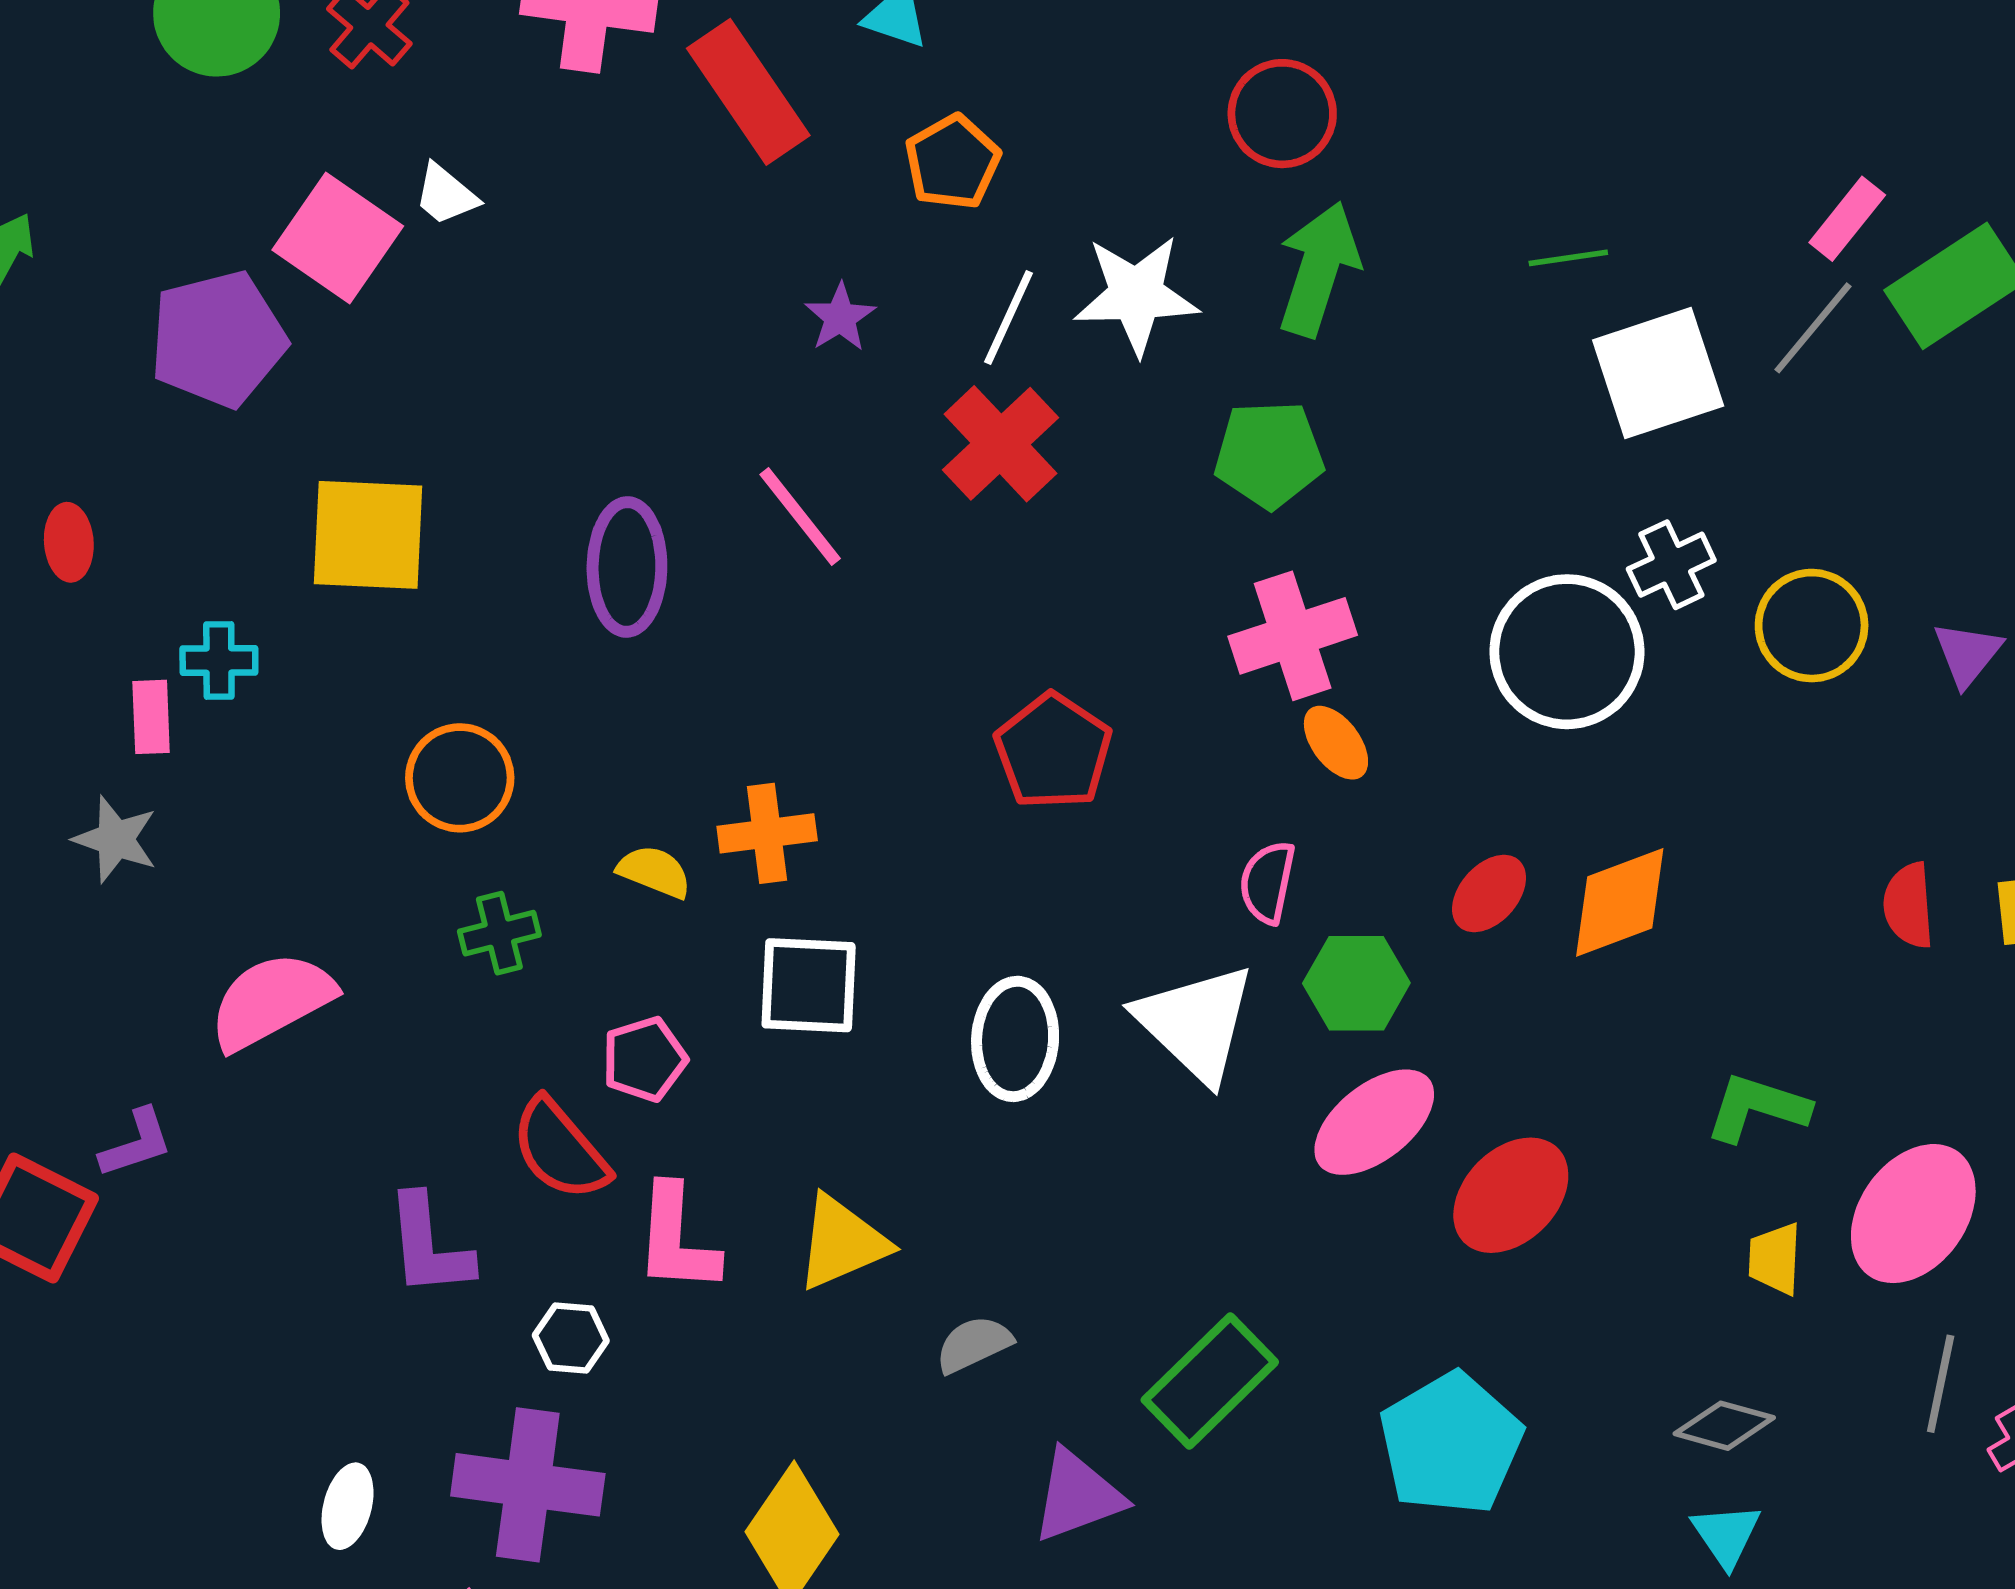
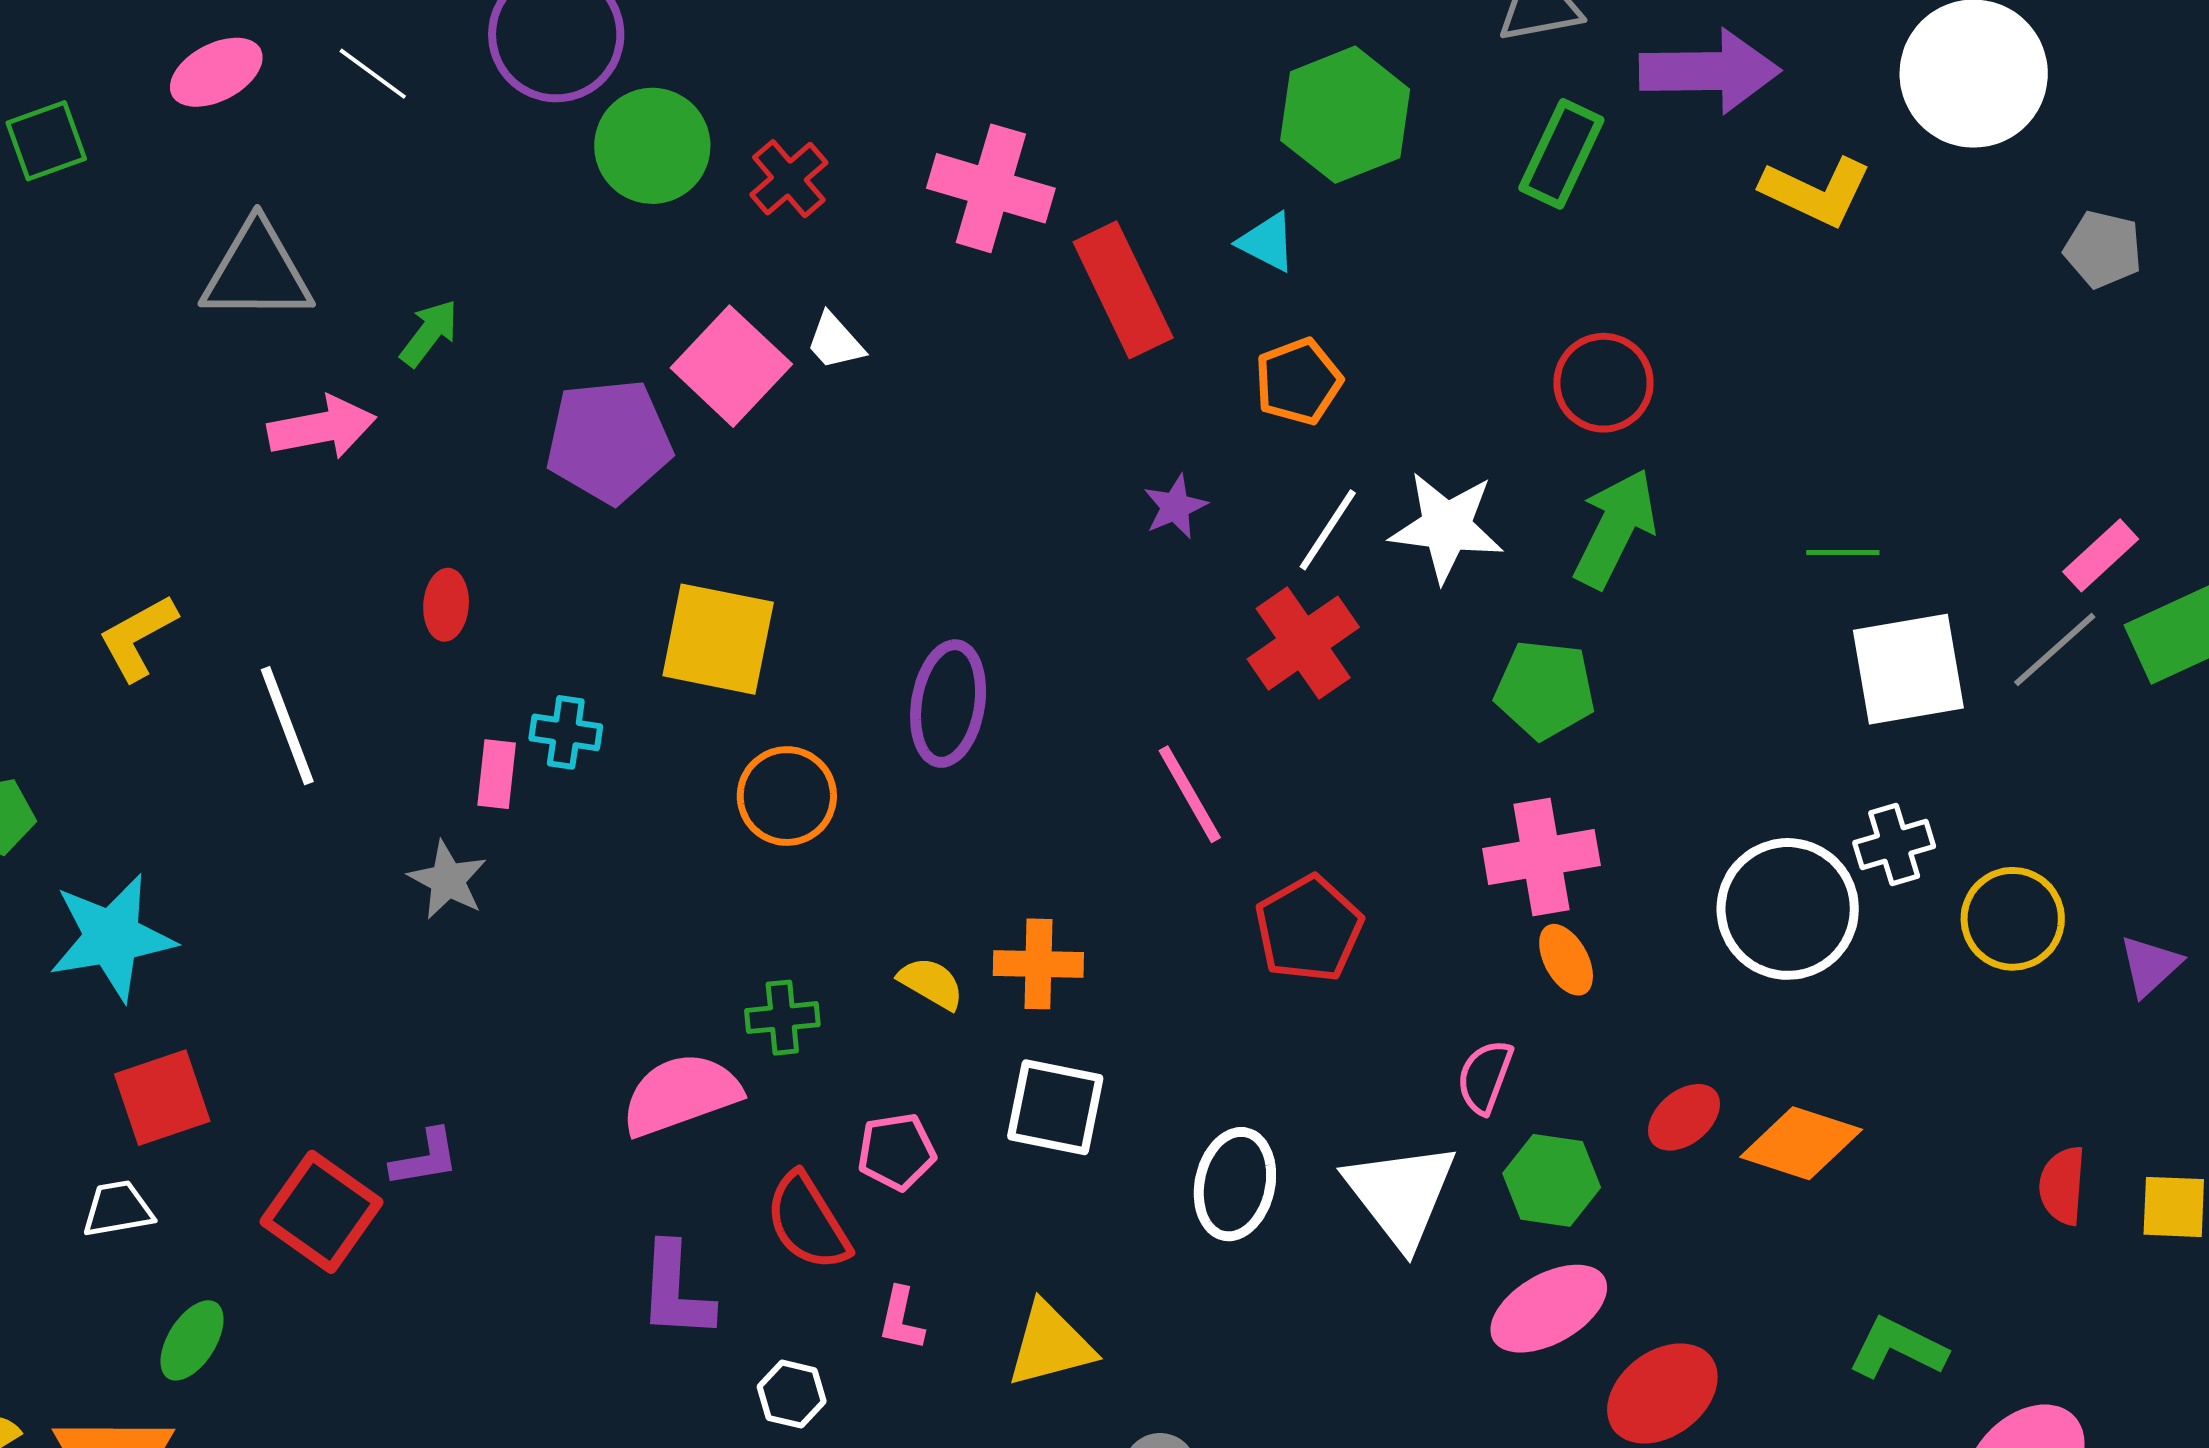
pink line: (800, 517) -> (1190, 794), moved
orange circle: (460, 778) -> (787, 796), moved
orange diamond: (1620, 902) -> (1801, 1143), turned 30
pink semicircle: (271, 1001) -> (681, 1095), moved
pink L-shape: (677, 1239) -> (901, 1319), size x0.6

